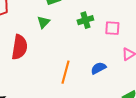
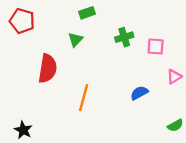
orange line: (65, 72) -> (84, 98), moved

